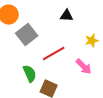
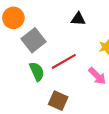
green semicircle: (30, 74) -> (37, 72), moved

